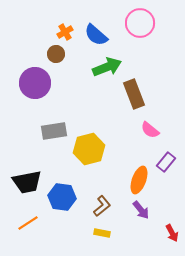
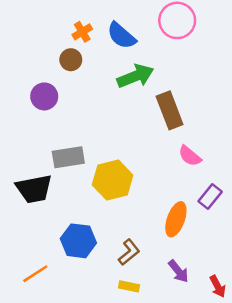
purple circle: (35, 83) -> (44, 96), size x0.7
black trapezoid: (27, 182) -> (34, 189), moved
purple arrow: (141, 210) -> (178, 271), moved

